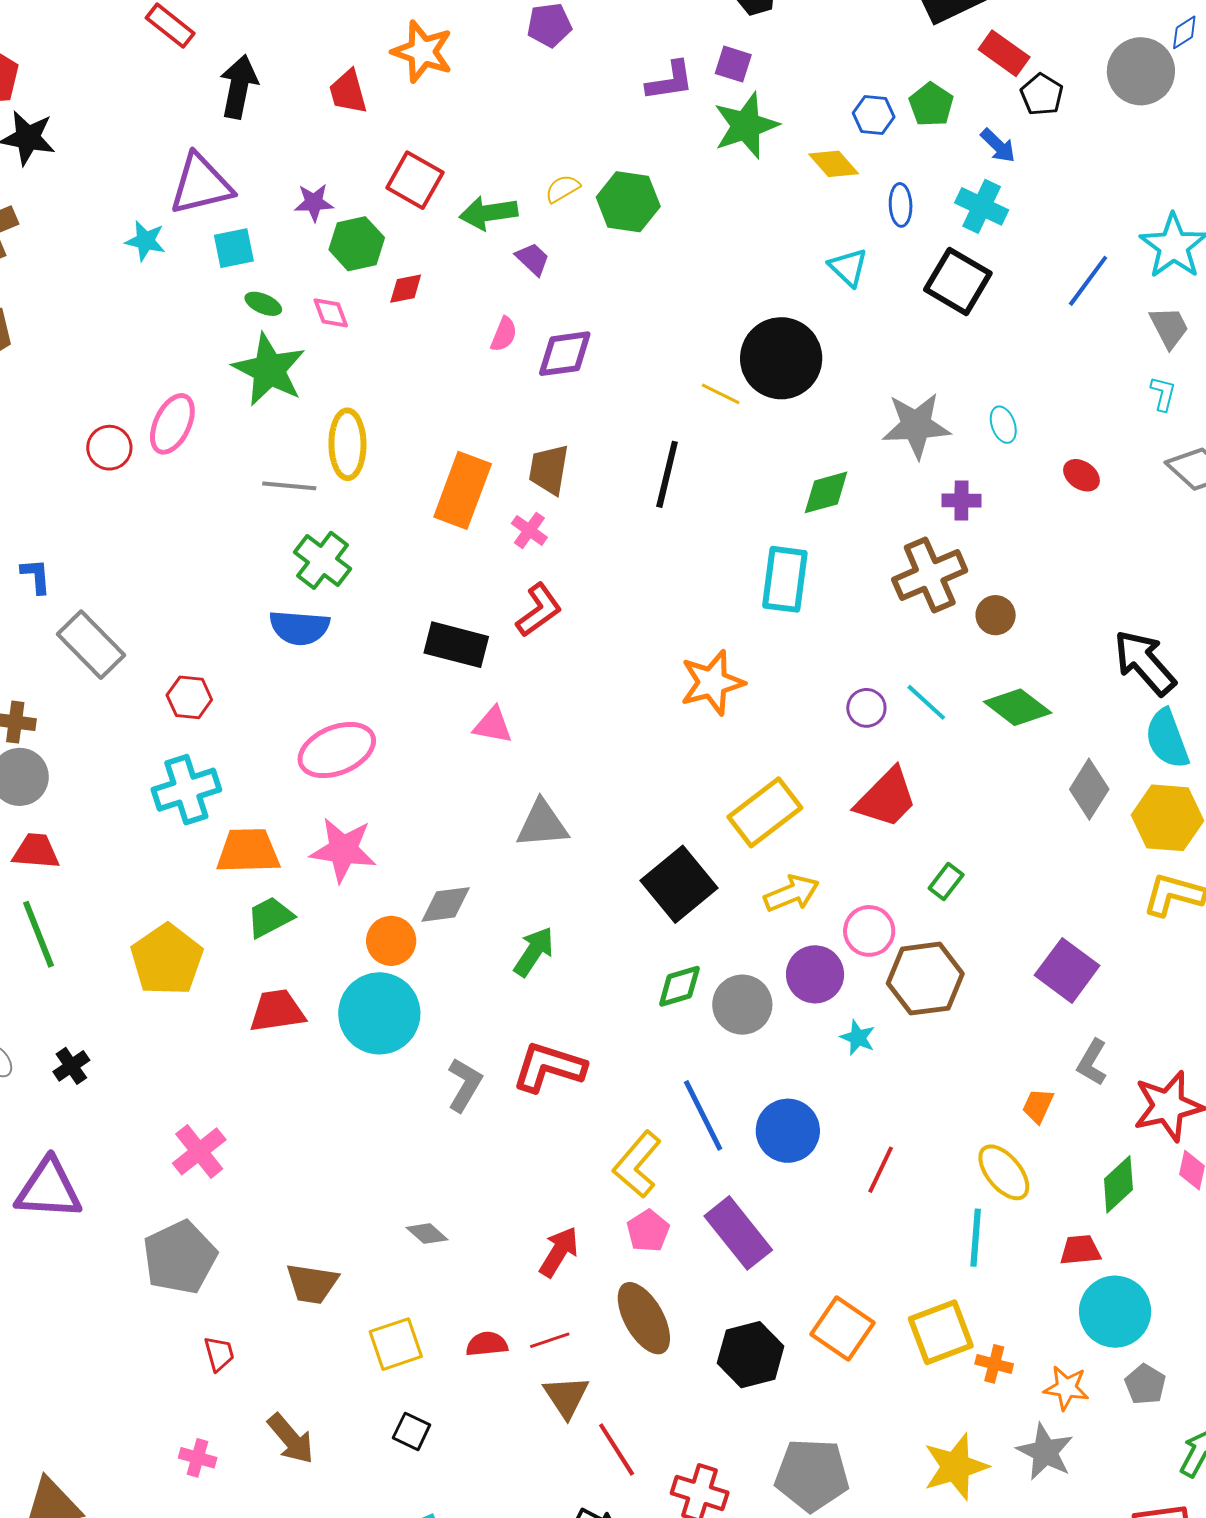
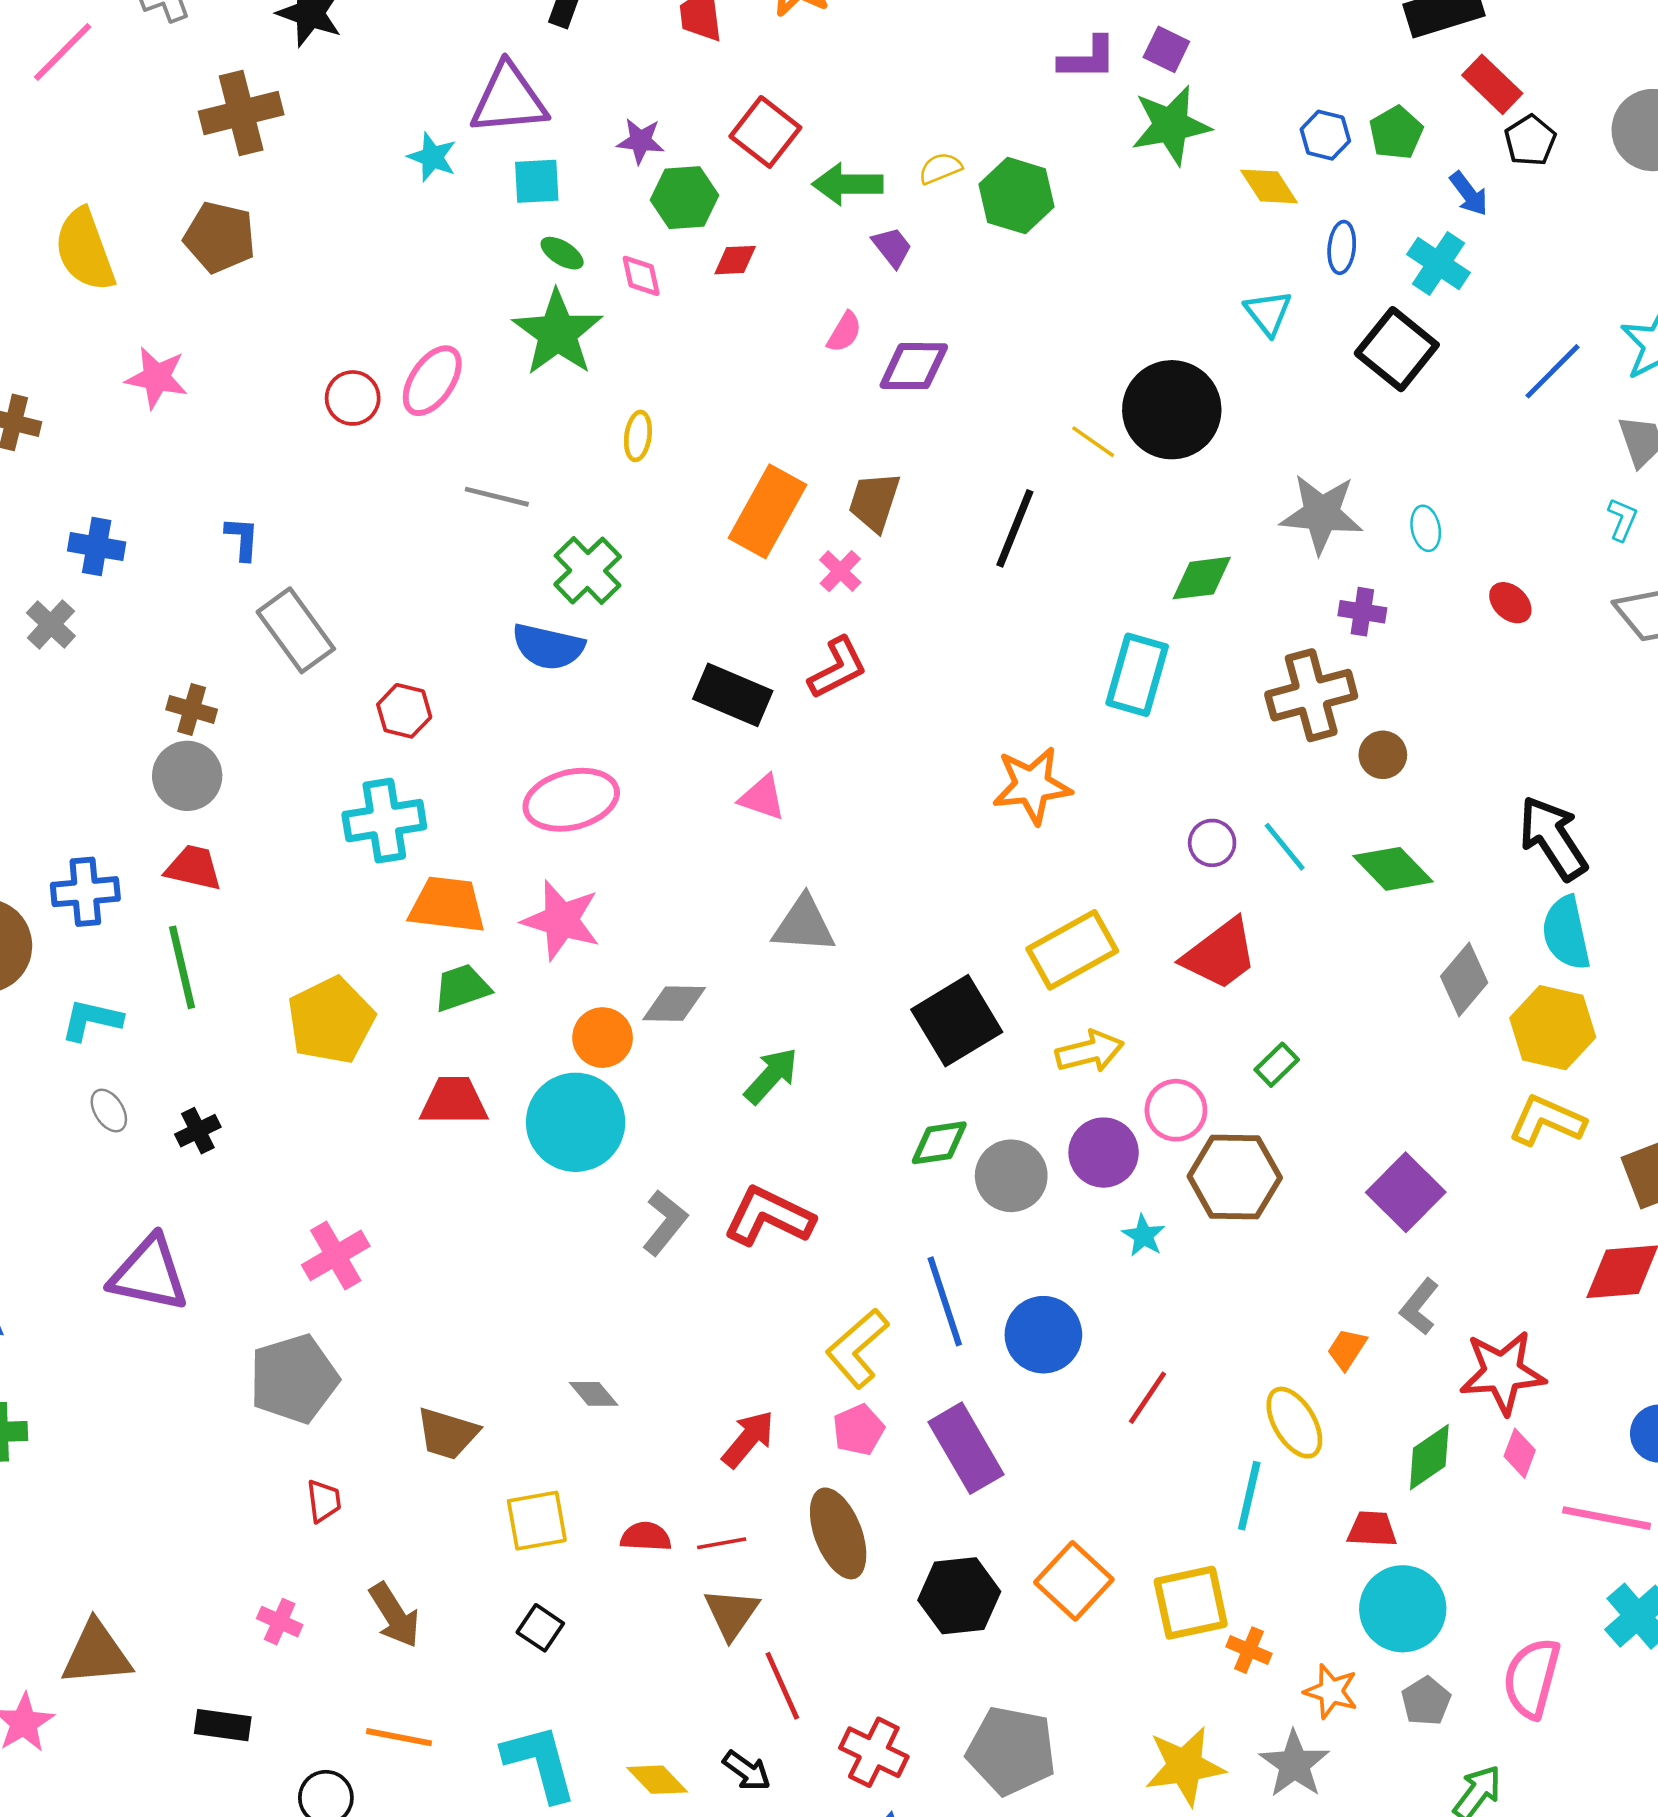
yellow ellipse: (347, 444) -> (638, 436), size x0.6
gray line: (289, 486) -> (497, 497), moved

